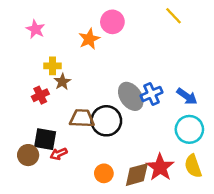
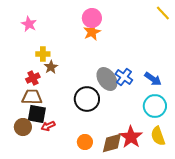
yellow line: (174, 16) -> (163, 13), moved
orange star: (89, 39) -> (92, 32), moved
blue cross: (152, 94) -> (124, 77), turned -30
brown trapezoid: (82, 118) -> (32, 97), moved

